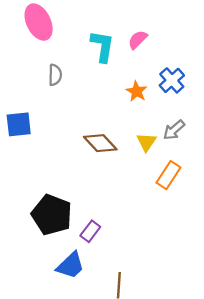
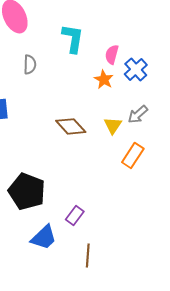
pink semicircle: (138, 40) -> (112, 54), moved, turned -30
purple rectangle: (90, 231) -> (75, 215), moved

